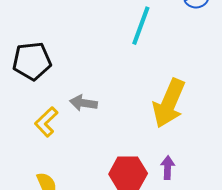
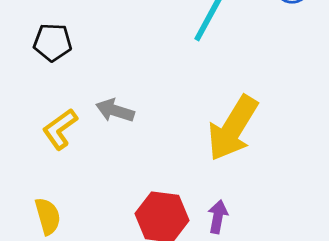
black pentagon: (32, 61) -> (53, 42), size x0.7

